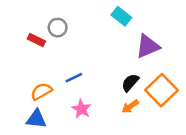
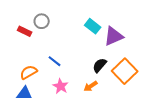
cyan rectangle: (121, 16) -> (93, 26), moved
blue line: (74, 78) -> (55, 61), turned 64
orange arrow: (130, 106) -> (91, 86), moved

